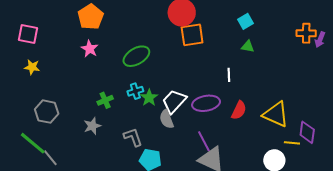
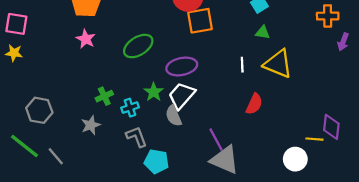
purple arrow: (320, 40) -> (343, 42), moved
yellow star: (32, 67) -> (14, 53), moved
cyan cross: (135, 91) -> (130, 108), moved
purple ellipse: (206, 103) -> (182, 66), moved
yellow triangle: (276, 114) -> (278, 64), moved
gray line: (50, 158) -> (56, 156), moved

